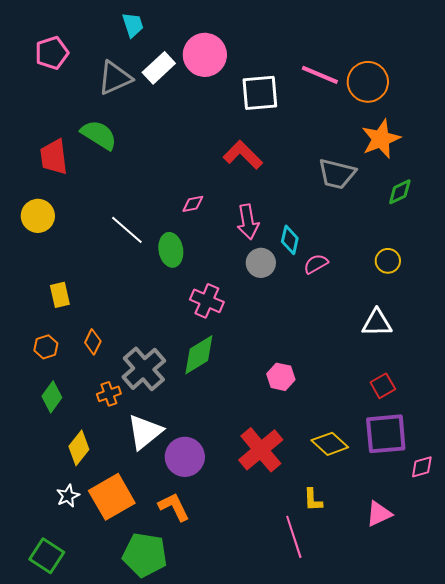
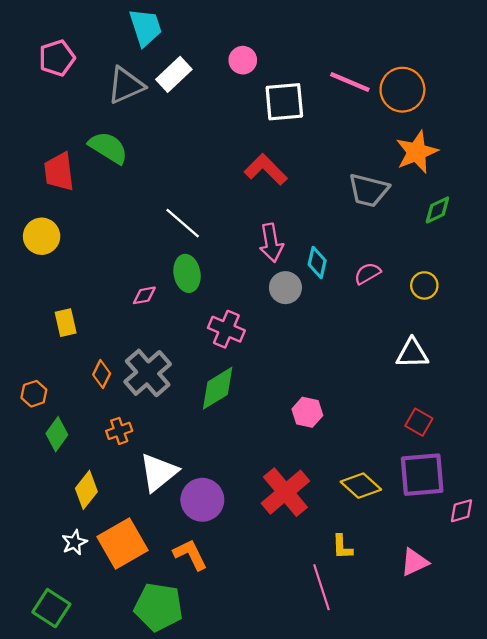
cyan trapezoid: (133, 25) -> (145, 27), size x1.4
pink circle: (205, 55) -> (243, 60), moved, size x0.6
pink diamond: (193, 204) -> (144, 295), moved
white line: (127, 230) -> (183, 223), moved
pink semicircle: (316, 264) -> (367, 273), moved
orange hexagon: (46, 347) -> (34, 394), moved
gray cross: (144, 369) -> (148, 373), moved
red square: (383, 386) -> (419, 422), turned -30

